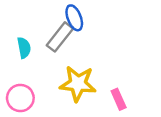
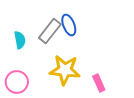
blue ellipse: (74, 18) -> (69, 25), moved

